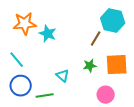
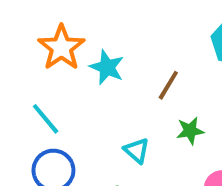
orange star: (25, 24) -> (61, 48), turned -30
brown line: (96, 39) -> (168, 85), moved

